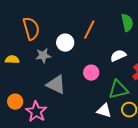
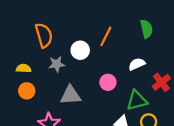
gray triangle: (56, 85) -> (71, 95), turned -30
orange circle: (15, 102) -> (27, 91), moved

